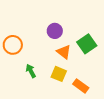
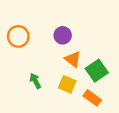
green square: (87, 44) -> (97, 71), moved
orange circle: (13, 45) -> (18, 36), moved

